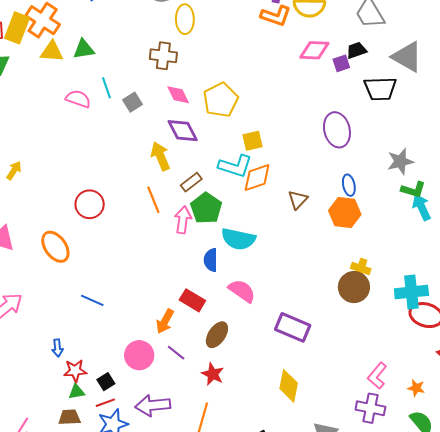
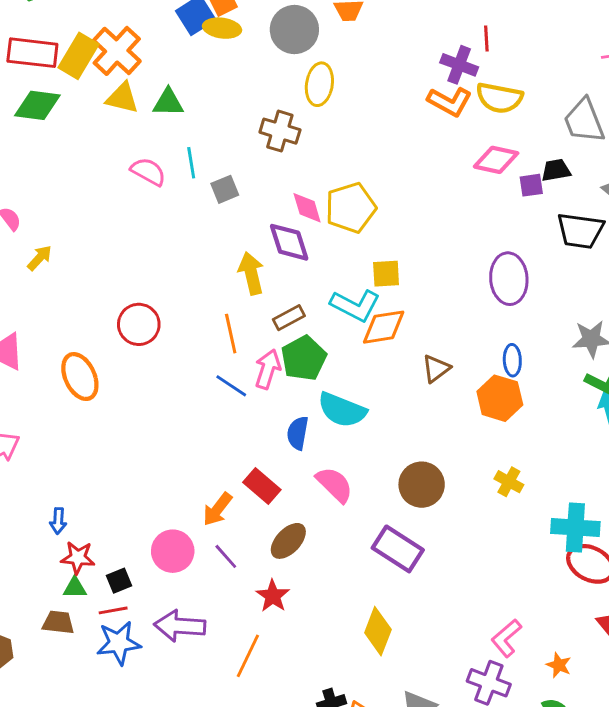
pink diamond: (178, 95) -> (307, 208), moved
brown circle: (354, 287) -> (422, 485), moved
blue line: (92, 300) -> (231, 386), moved

